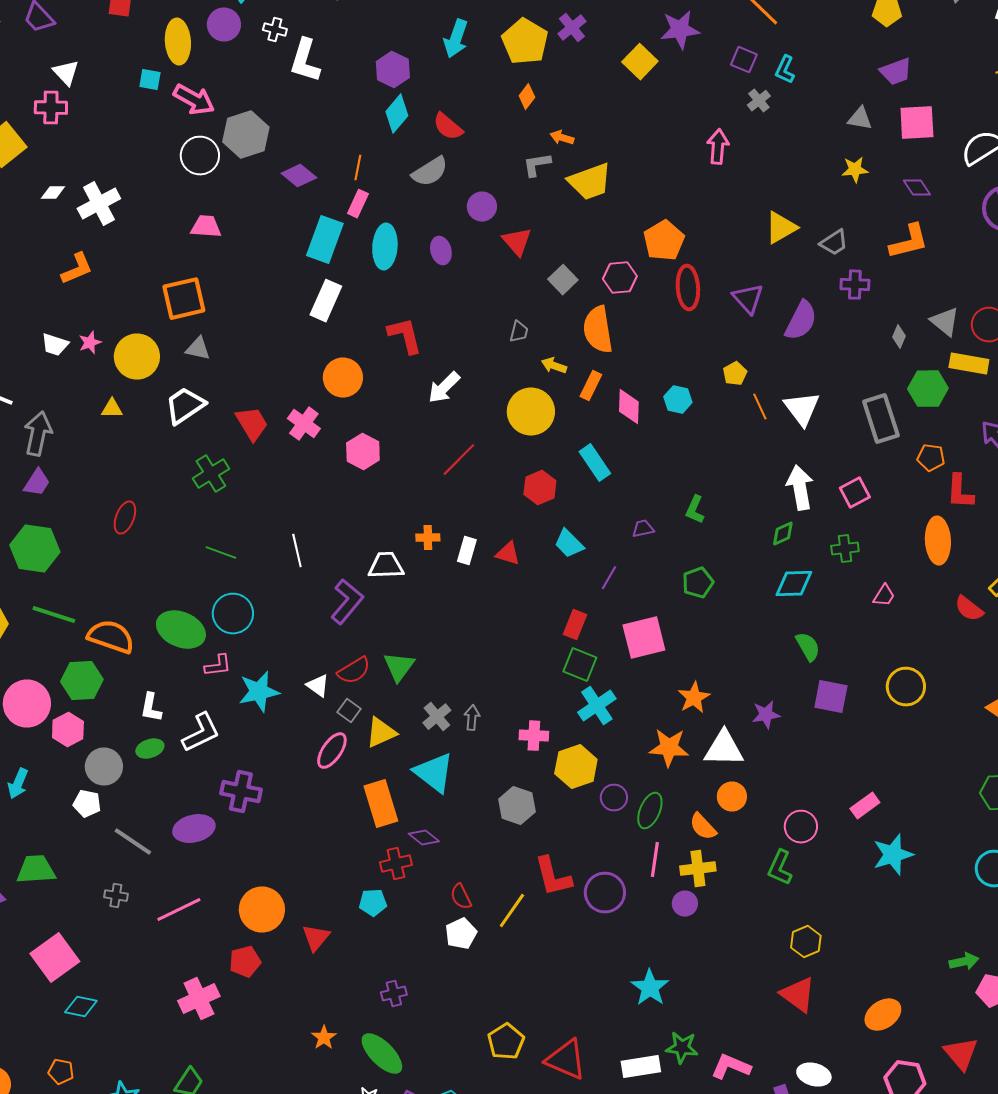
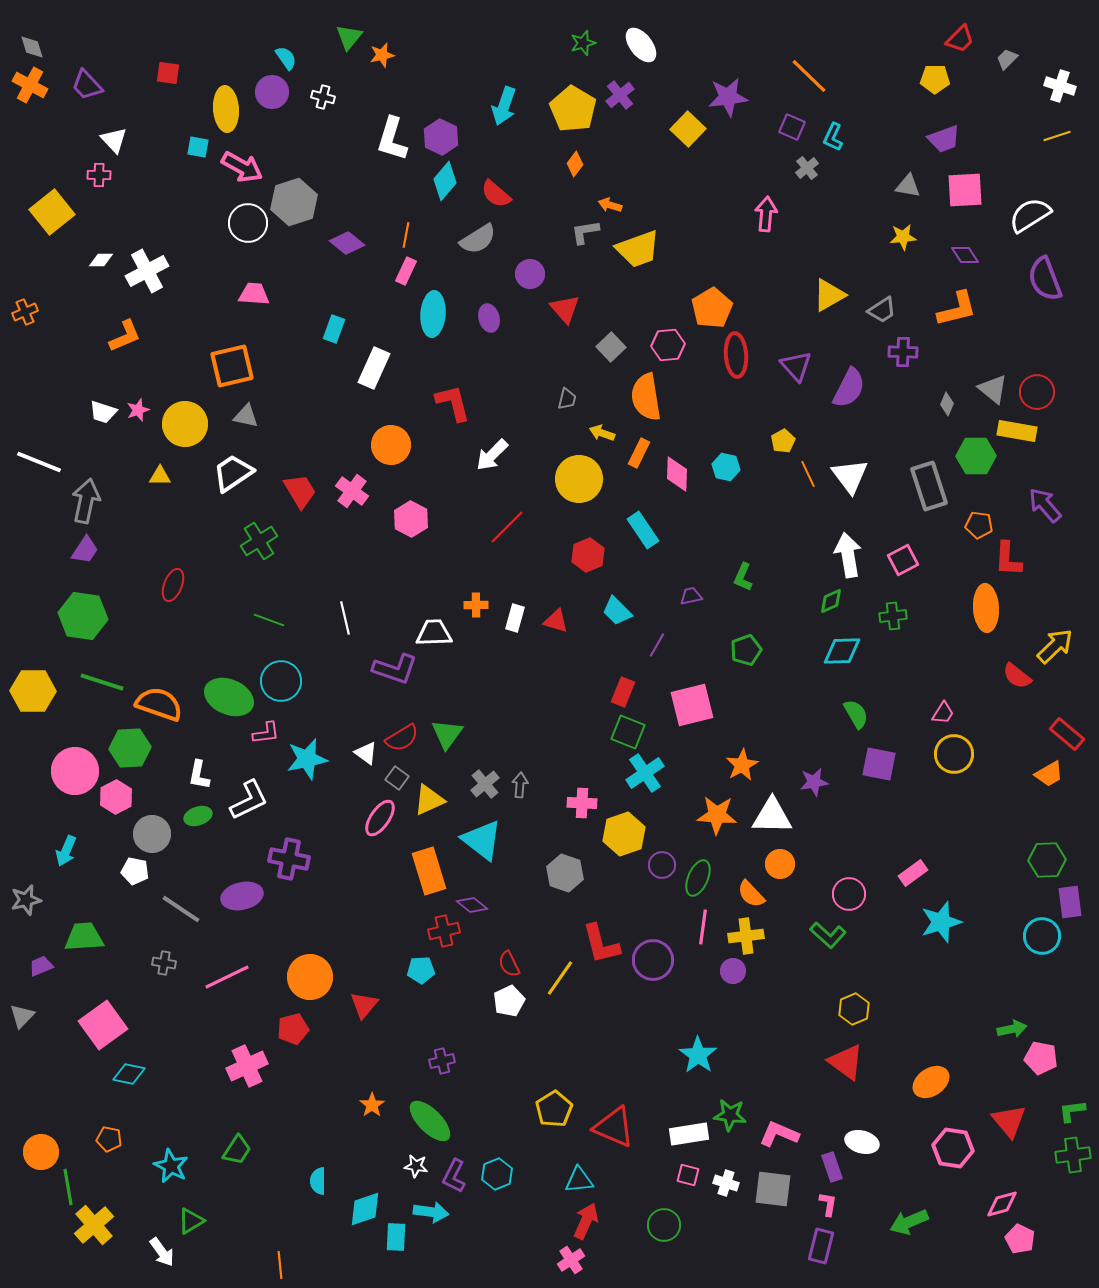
white L-shape: (305, 61) -> (392, 139), moved
pink cross: (51, 108) -> (99, 175), size x0.7
cyan rectangle: (325, 240) -> (334, 329), moved, size x0.6
pink trapezoid: (884, 596) -> (943, 713), moved
purple L-shape: (347, 602) -> (395, 669), turned 69
green L-shape: (780, 868) -> (828, 935), turned -72

